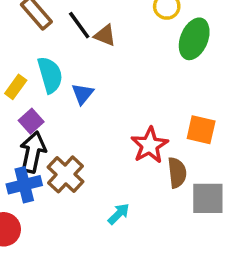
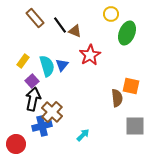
cyan semicircle: (50, 75) -> (47, 66), moved
red star: (150, 145) -> (90, 55), moved
brown semicircle: (177, 173) -> (117, 98), moved
blue cross: (24, 185) -> (42, 126), moved

